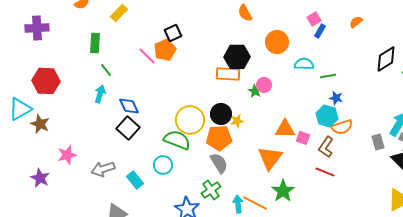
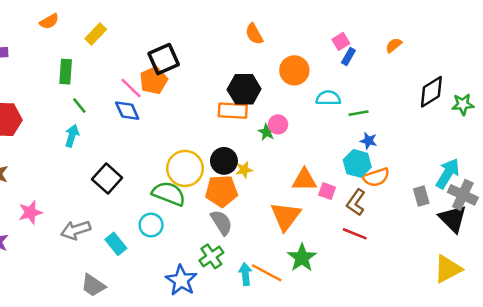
black square: (173, 33) -> (164, 59), size x1.4
blue diamond: (129, 106) -> (127, 111), moved

